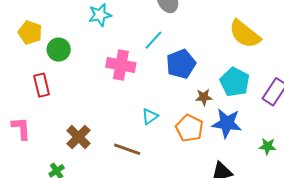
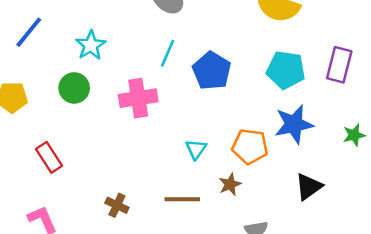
green circle: (59, 50) -> (74, 88), moved
brown star: (204, 97) -> (230, 184), moved
brown cross: (78, 137) -> (117, 205), size x0.7

